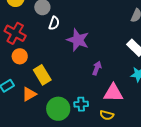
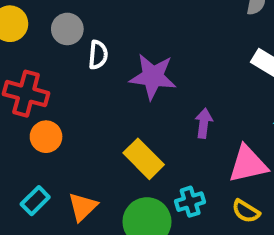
yellow rectangle: (42, 75) -> (144, 159), moved
yellow semicircle: (107, 115) -> (246, 211), turned 32

